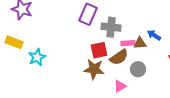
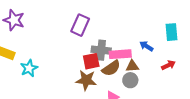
gray cross: (111, 27) -> (101, 50), moved
pink rectangle: (128, 43) -> (120, 54), size x1.5
brown triangle: (140, 43) -> (132, 66), moved

